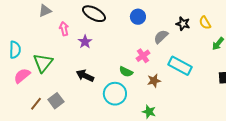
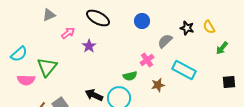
pink arrow: (64, 29) -> (68, 33), turned 64
cyan semicircle: (15, 50) -> (19, 54), turned 48
green semicircle: (126, 72) -> (130, 76), turned -40
pink semicircle: (22, 76) -> (26, 80), turned -138
black arrow: (85, 76) -> (94, 95), moved

